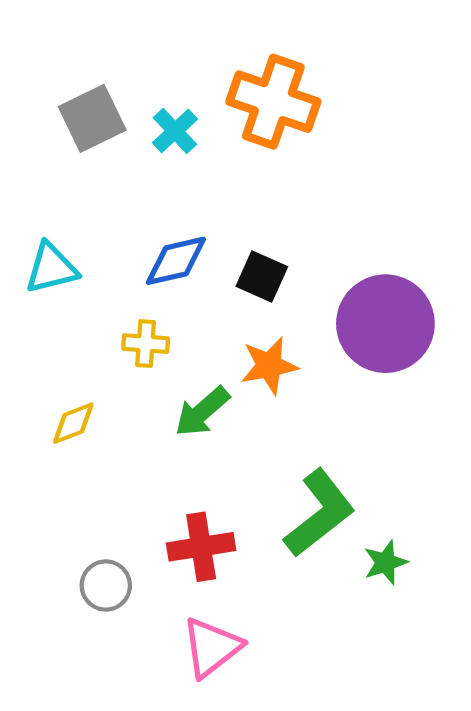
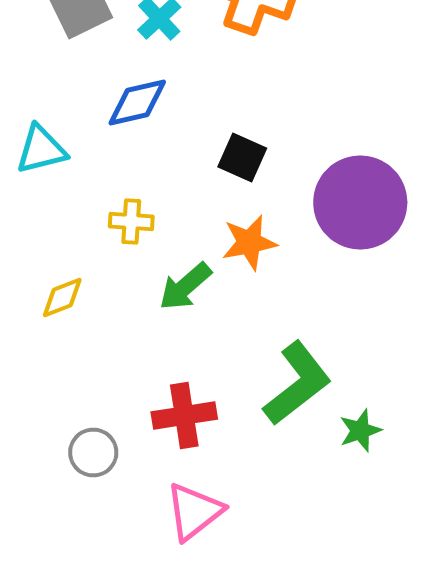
blue diamond: (176, 261) -> (137, 102), moved

